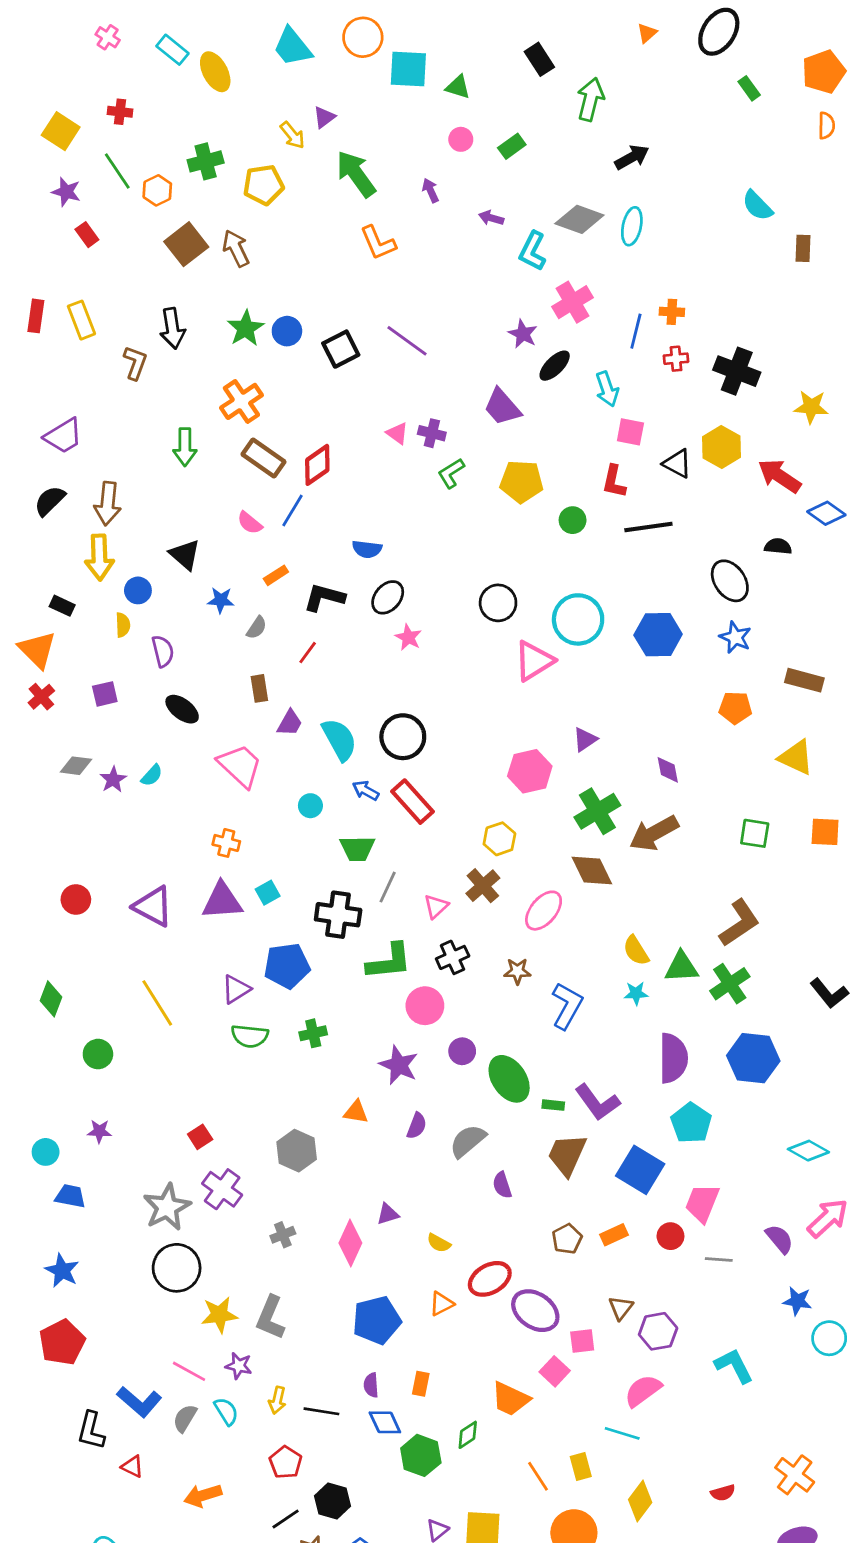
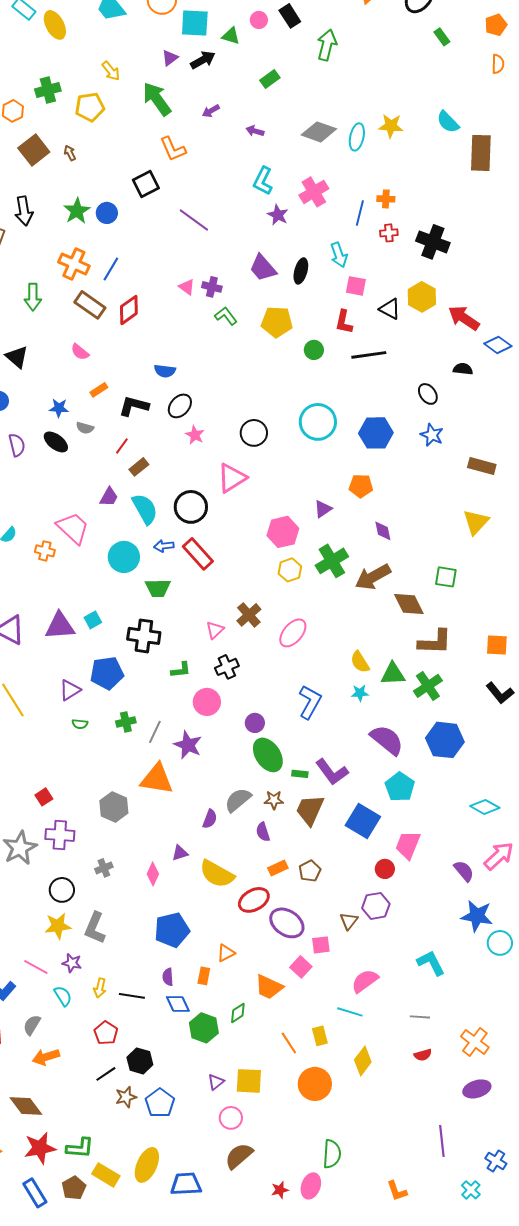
orange pentagon: (824, 72) -> (496, 25), size x0.7
purple triangle: (324, 117) -> (170, 58), moved
pink circle: (461, 139) -> (259, 20), moved
black arrow: (632, 157) -> (203, 60), moved
purple arrow: (430, 190) -> (211, 111), turned -96
brown arrow: (236, 248) -> (70, 153), size x0.6
brown rectangle: (803, 248) -> (481, 153), size x1.8
cyan L-shape: (533, 251) -> (263, 181), moved
black square: (341, 349) -> (146, 184), moved
black ellipse: (555, 366) -> (301, 271), moved, turned -30
orange cross: (241, 401) -> (74, 264), turned -32
yellow star: (811, 407) -> (391, 126), moved
green L-shape: (451, 473) -> (226, 316), turned 85
blue line: (292, 510) -> (111, 269), moved
black triangle: (185, 555) -> (17, 357), moved
black ellipse: (730, 581) -> (428, 394), size x0.7
black circle: (498, 603) -> (254, 433), moved
gray semicircle: (257, 628) -> (85, 428), turned 72
pink triangle: (534, 661) -> (232, 478), moved
brown rectangle: (259, 688) -> (139, 467), moved, turned 60
orange pentagon: (735, 708) -> (361, 486), moved
black ellipse: (182, 709) -> (56, 442), moved
yellow triangle: (796, 757) -> (476, 522), turned 48
blue arrow: (366, 791) -> (164, 546), turned -36
cyan circle: (310, 806) -> (124, 557), size x1.8
orange square: (825, 832) -> (497, 645), moved
yellow hexagon: (499, 839) -> (290, 570), moved
orange cross: (226, 843) -> (45, 551), moved
brown diamond: (592, 871) -> (409, 604), moved
gray line: (388, 887) -> (155, 732), moved
brown L-shape: (739, 923) -> (435, 642), turned 36
green L-shape: (389, 962) -> (181, 670), size x0.6
brown star: (517, 971) -> (274, 800), moved
green semicircle: (250, 1036) -> (80, 724), size x0.6
purple circle: (462, 1051) -> (255, 723), moved
purple semicircle: (673, 1058) -> (387, 740), turned -51
orange triangle: (356, 1112) -> (157, 779), size x1.8
purple semicircle: (417, 1126) -> (210, 819), moved
purple cross: (222, 1189) -> (60, 835), turned -32
orange rectangle: (614, 1235) -> (278, 868), moved
pink diamond: (350, 1243) -> (153, 874), size x0.7
yellow semicircle: (439, 1243) -> (217, 874), size x2.0
gray line: (719, 1260) -> (420, 1017), moved
black circle: (177, 1268) -> (62, 890), moved, size x0.7
blue star: (797, 1301) -> (477, 916), size x1.5
orange triangle: (441, 1304) -> (226, 953), moved
purple hexagon: (658, 1331) -> (376, 906), moved
gray semicircle: (185, 1418) -> (32, 1025), moved

